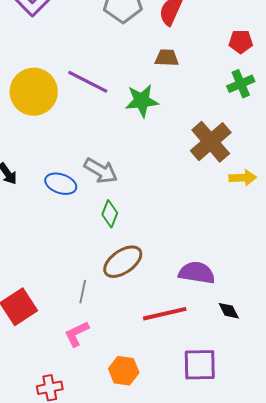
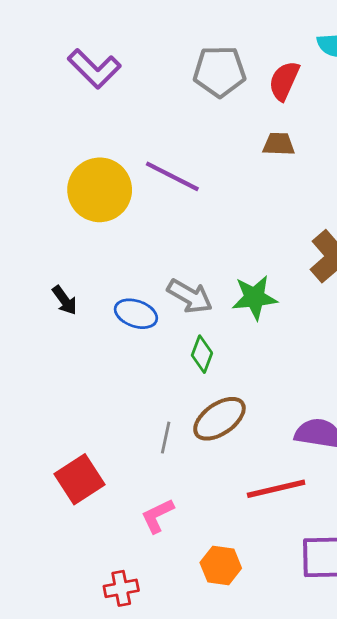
green star: (142, 101) -> (254, 298), moved
gray line: (83, 292) -> (166, 438), moved

